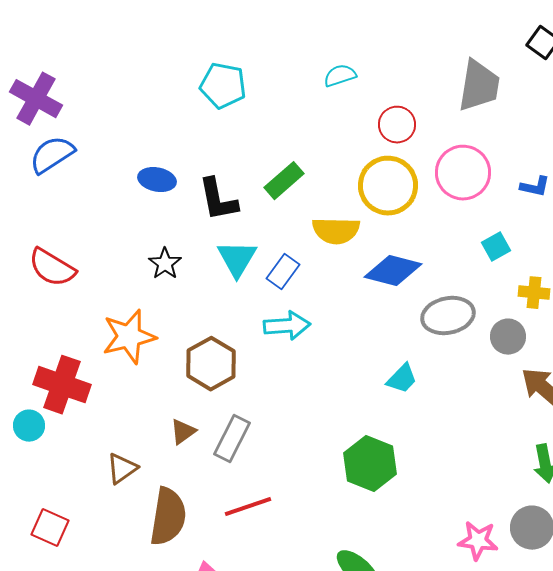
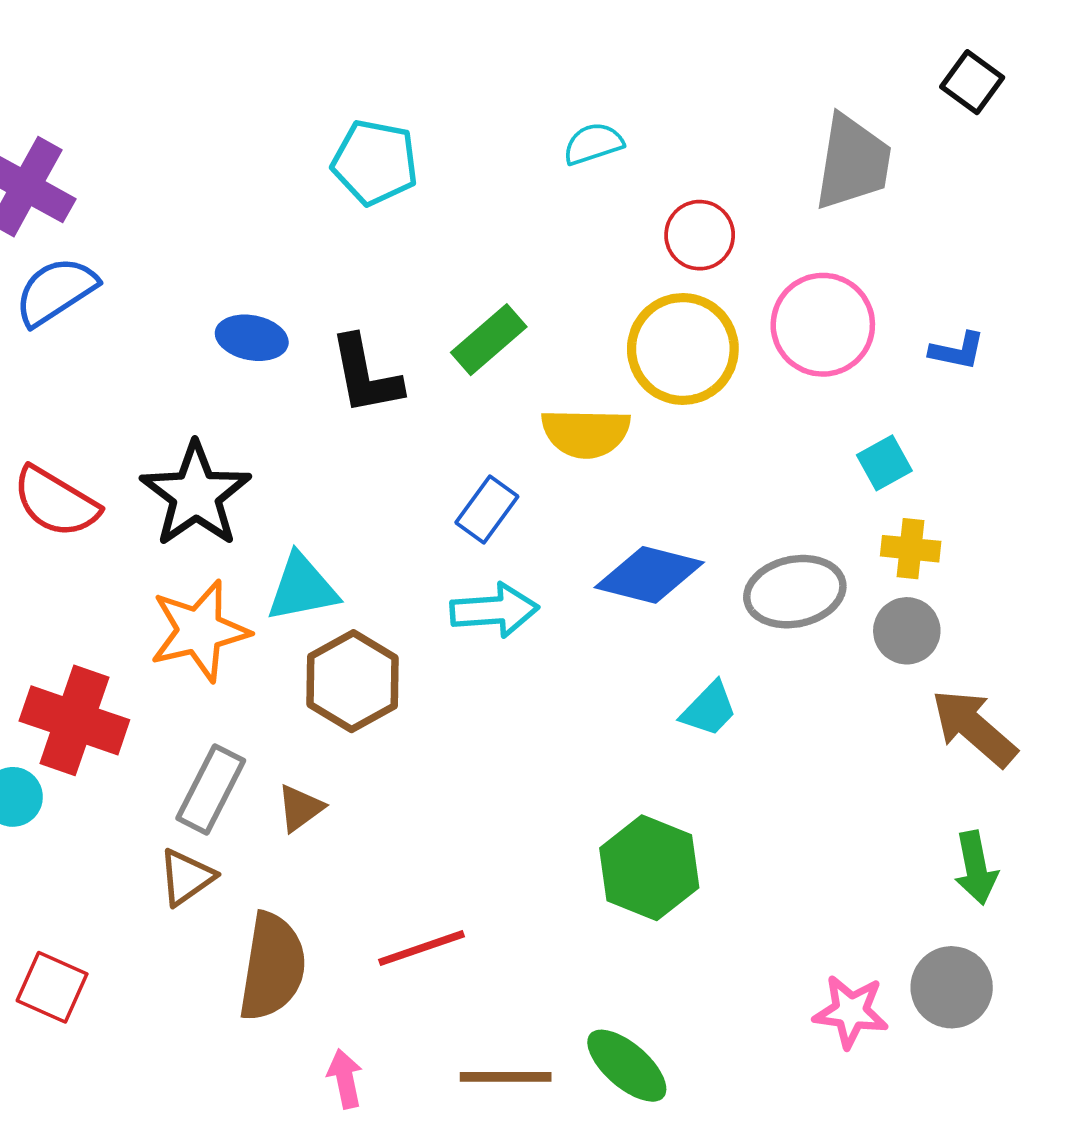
cyan triangle: (237, 259) -> (302, 588), moved, turned 48
black star: (165, 264) -> (196, 495), moved, size x1.8
blue diamond: (393, 271) -> (649, 575), moved
yellow cross: (534, 293) -> (911, 549), moved
gray rectangle: (232, 439) -> (211, 789), moved

